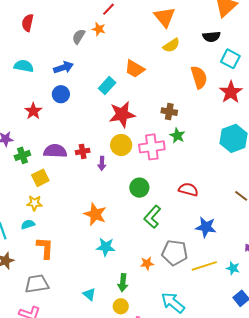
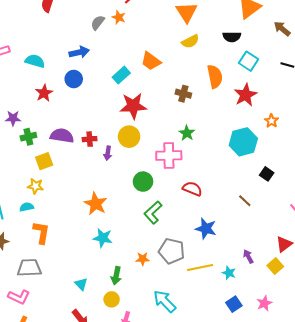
cyan semicircle: (24, 66) -> (35, 61), moved
brown cross: (169, 112) -> (183, 94), moved
pink cross: (152, 147) -> (169, 156), moved

